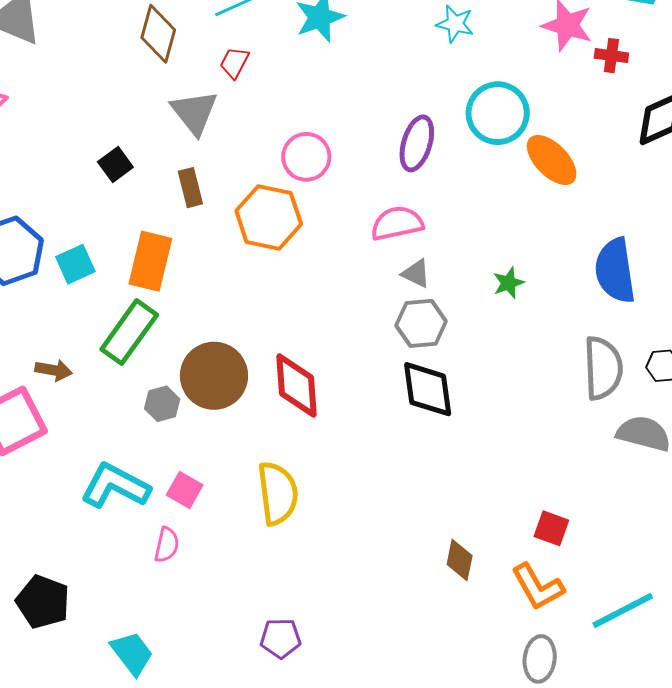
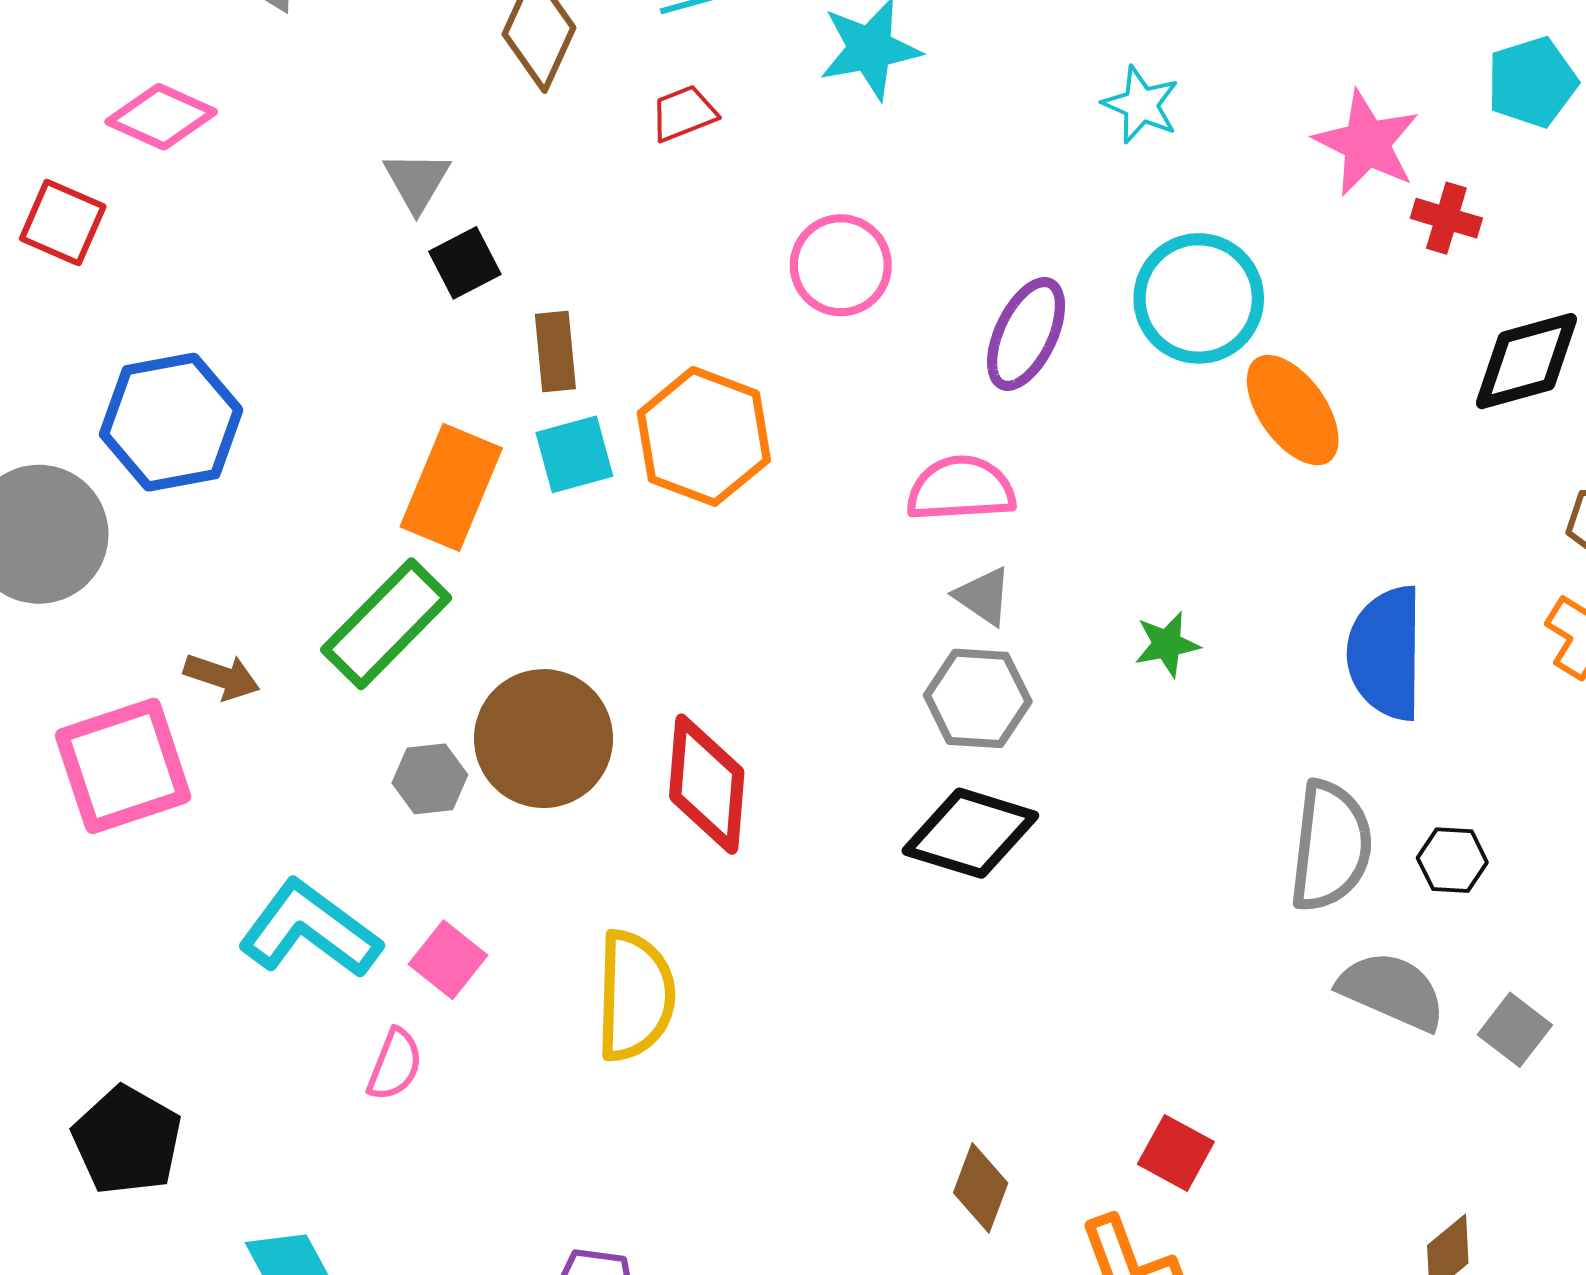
red trapezoid: (234, 63) -> (684, 113), turned 32
gray triangle: (194, 112) -> (417, 181), moved, size x0.7
pink circle: (306, 157) -> (841, 265), moved
black square: (115, 165) -> (465, 263), moved
cyan square: (75, 264) -> (574, 454), moved
black diamond: (428, 389) -> (970, 833), turned -74

